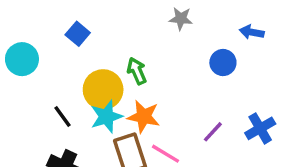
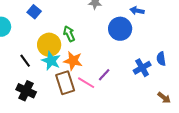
blue circle: (223, 63) -> (120, 29), size x1.5
cyan star: (106, 117) -> (51, 61), turned -30
purple line: (213, 132) -> (104, 75), moved

